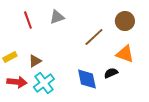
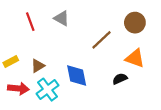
gray triangle: (57, 17) -> (62, 18), turned 49
blue diamond: (87, 79) -> (77, 76), moved

